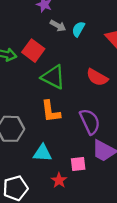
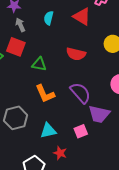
gray arrow: (58, 26) -> (20, 25), moved, turned -128
green triangle: (53, 77) -> (39, 64), size x0.7
red star: (59, 180) -> (60, 153), moved

